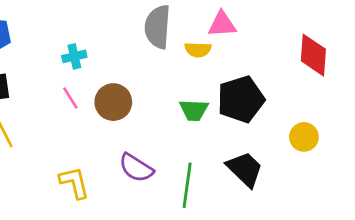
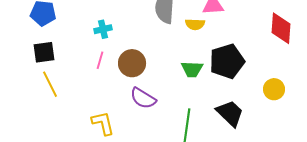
pink line: (70, 98) -> (100, 60), turned 48
purple semicircle: (136, 168) -> (143, 98), moved

